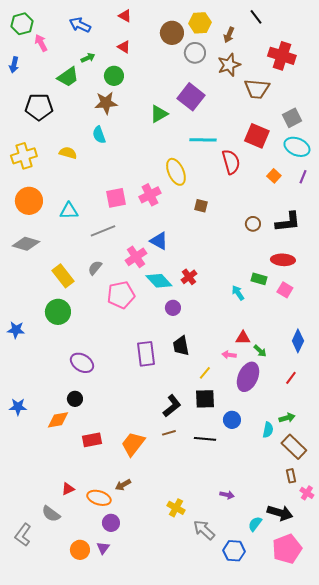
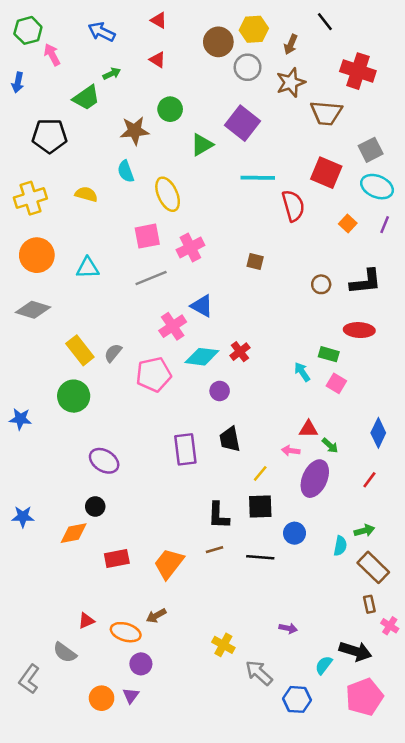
green circle: (114, 76) -> (170, 109), moved
yellow ellipse: (176, 172) -> (168, 194), moved
pink square: (116, 198) -> (147, 236), moved
gray line: (103, 231) -> (151, 278), moved
gray semicircle: (95, 268) -> (113, 353), moved
cyan diamond: (159, 281) -> (202, 357), turned -40
pink square: (285, 290) -> (336, 383), moved
black L-shape: (172, 406) -> (218, 515), turned 130

